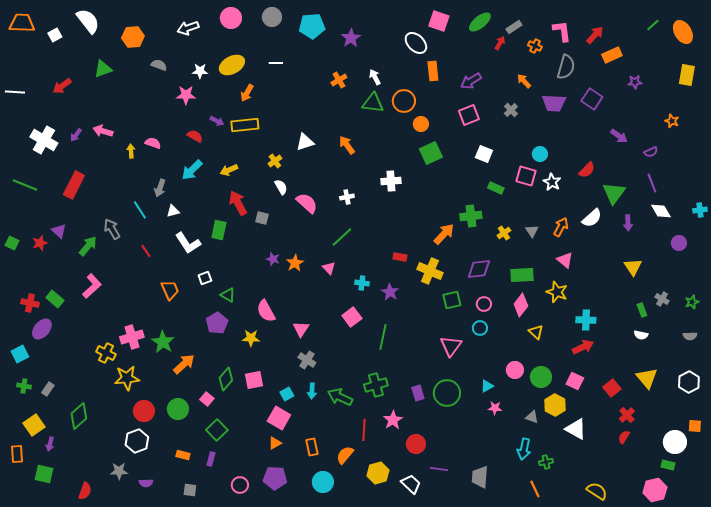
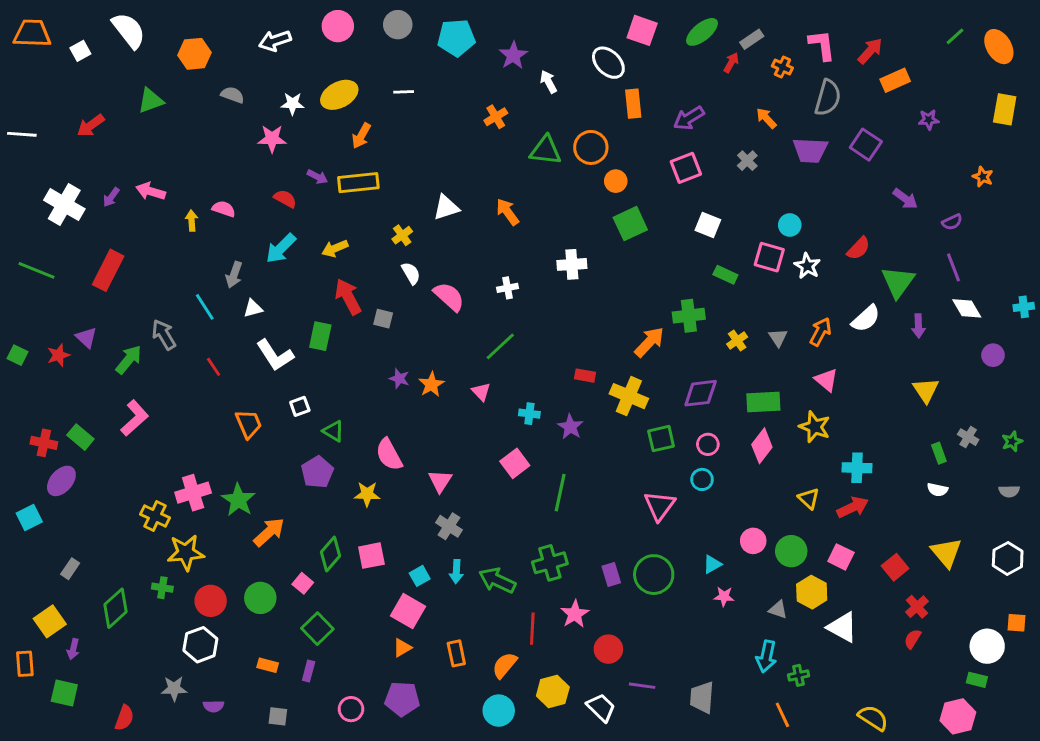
white arrow: (375, 77) -> (548, 82), moved
yellow triangle: (536, 332) -> (809, 498), moved
green cross: (24, 386) -> (162, 588), moved
cyan circle: (323, 482) -> (499, 711), moved

